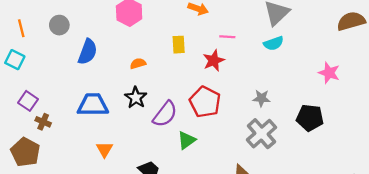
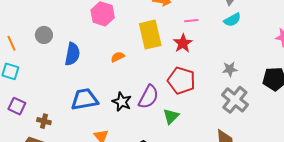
yellow rectangle: (179, 45) -> (150, 35), size x1.8
black star: (136, 98) -> (122, 102), moved
purple square: (28, 101) -> (17, 106), moved

